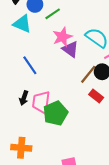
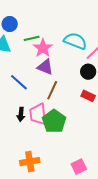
green line: (53, 14) -> (32, 38), moved, turned 35
purple triangle: (70, 49) -> (45, 67), moved
brown line: (88, 74) -> (52, 90), moved

